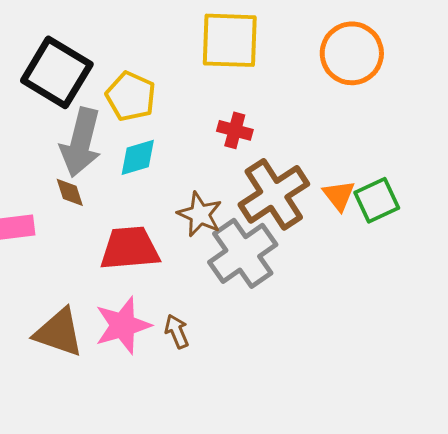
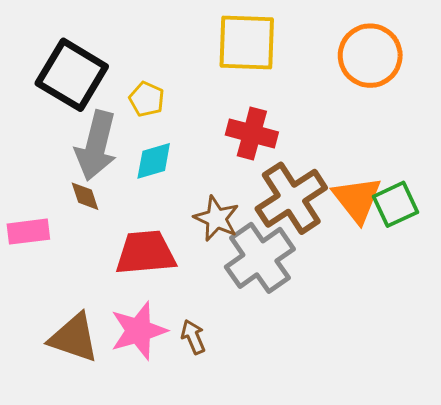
yellow pentagon: (131, 96) -> (147, 99), size x0.7
red cross: (235, 130) -> (252, 134), size x1.4
orange triangle: (339, 195) -> (357, 199), size x1.5

